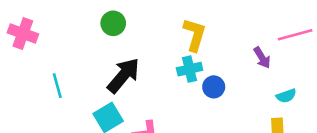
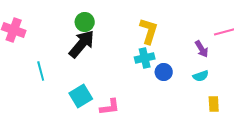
black arrow: (123, 75) -> (82, 44), moved
cyan semicircle: (286, 96) -> (201, 76), moved

